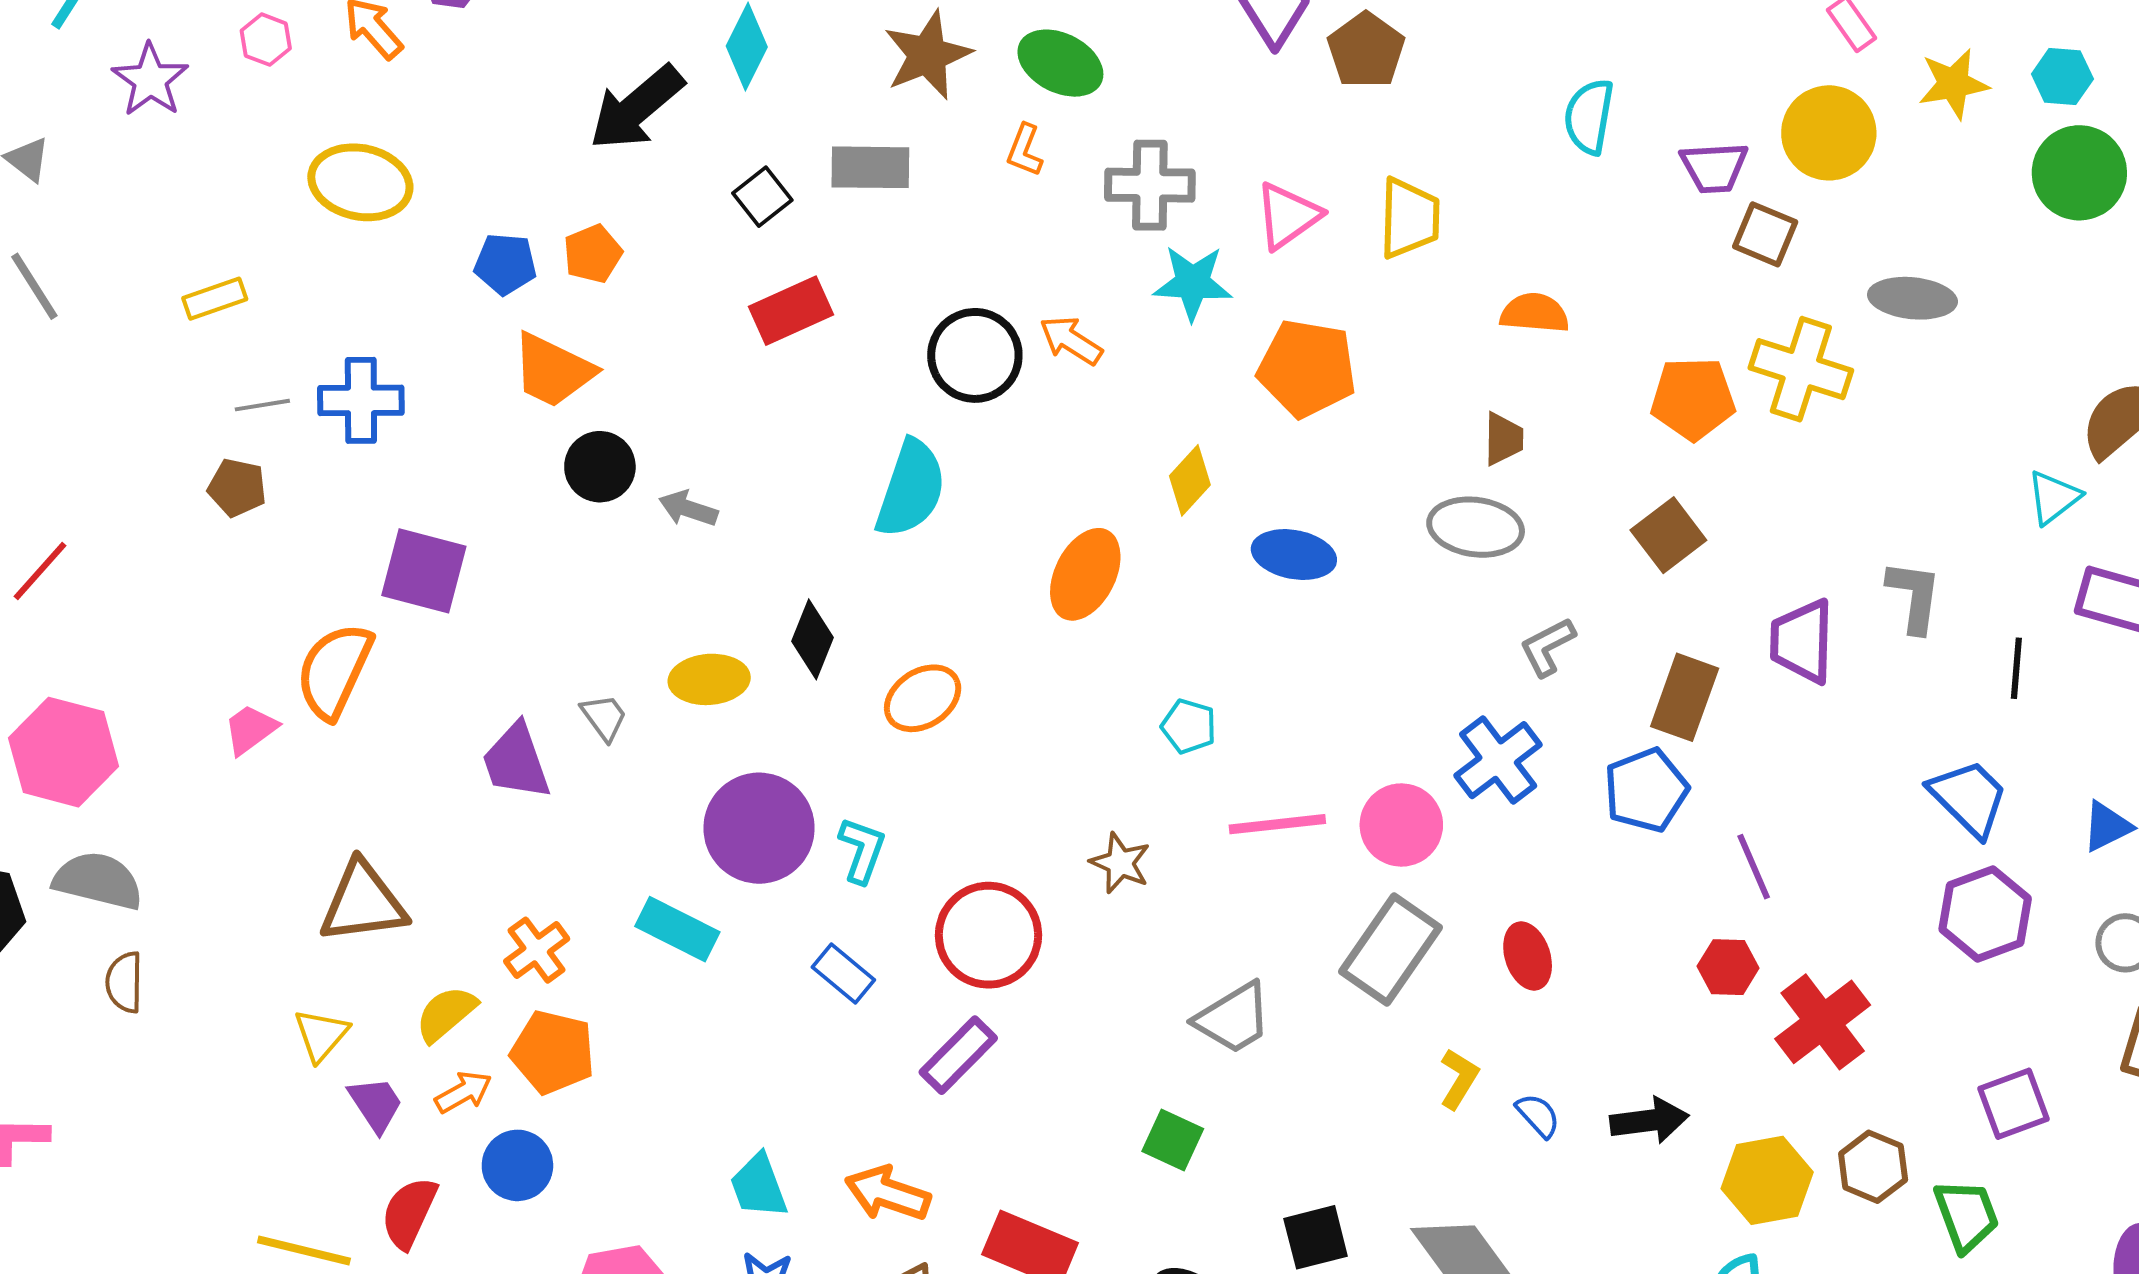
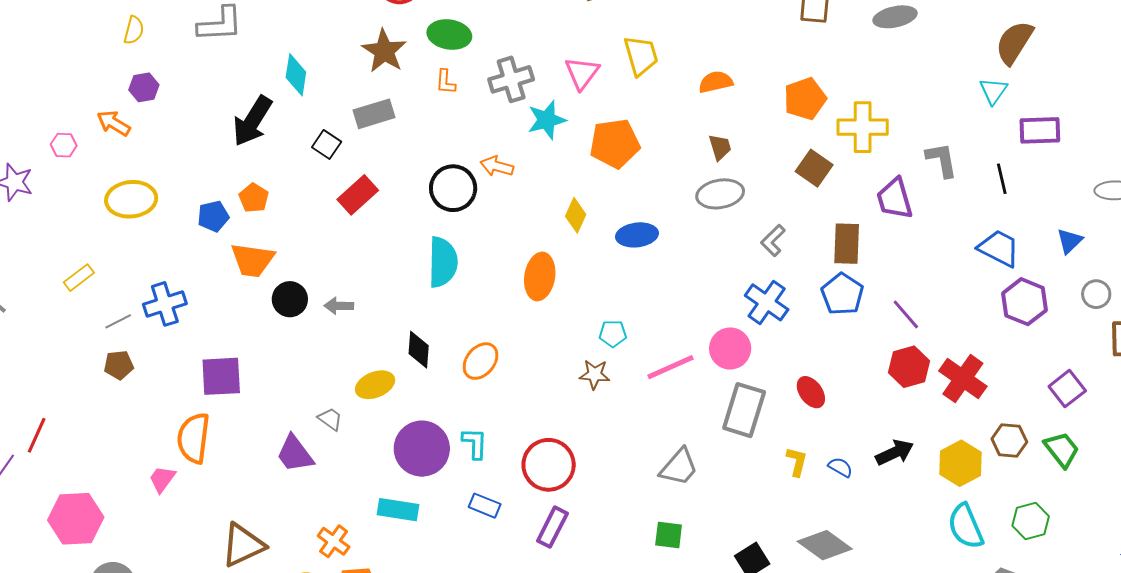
yellow cross: (1801, 369) -> (863, 127), moved
brown star: (1120, 863) -> (595, 374), moved
red hexagon: (1728, 967) -> (909, 367), size x1.4

